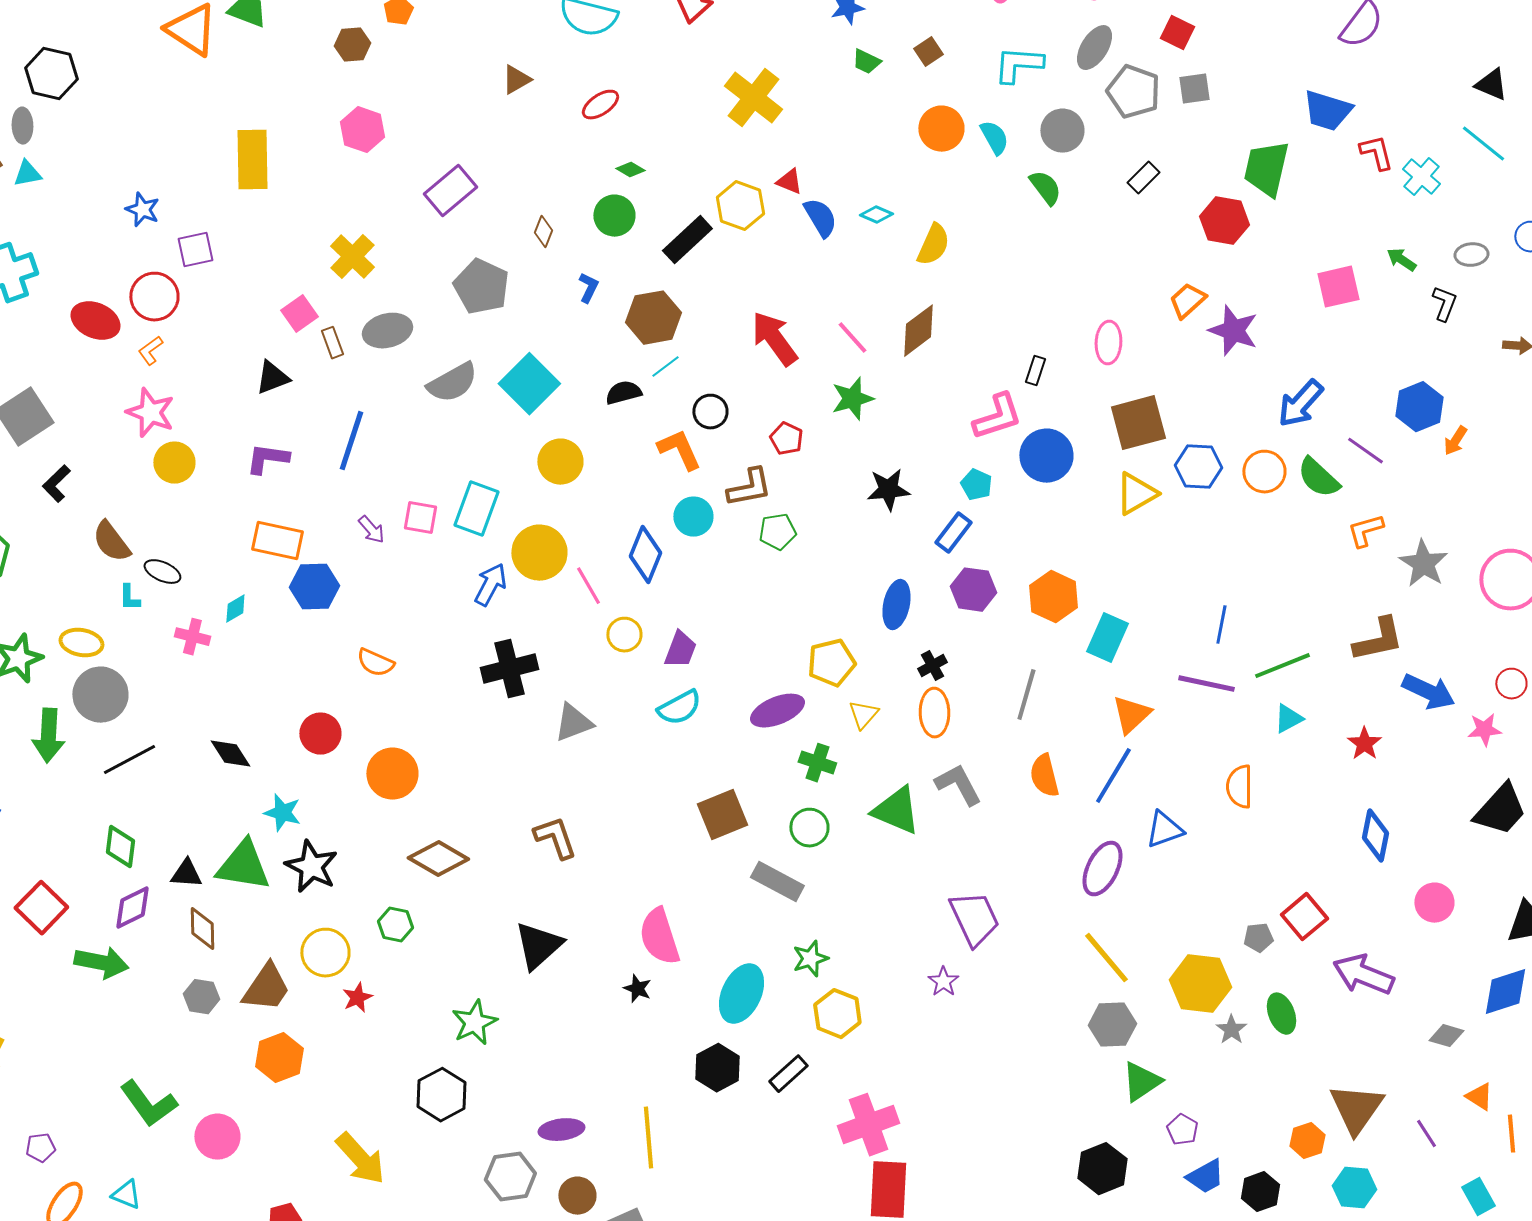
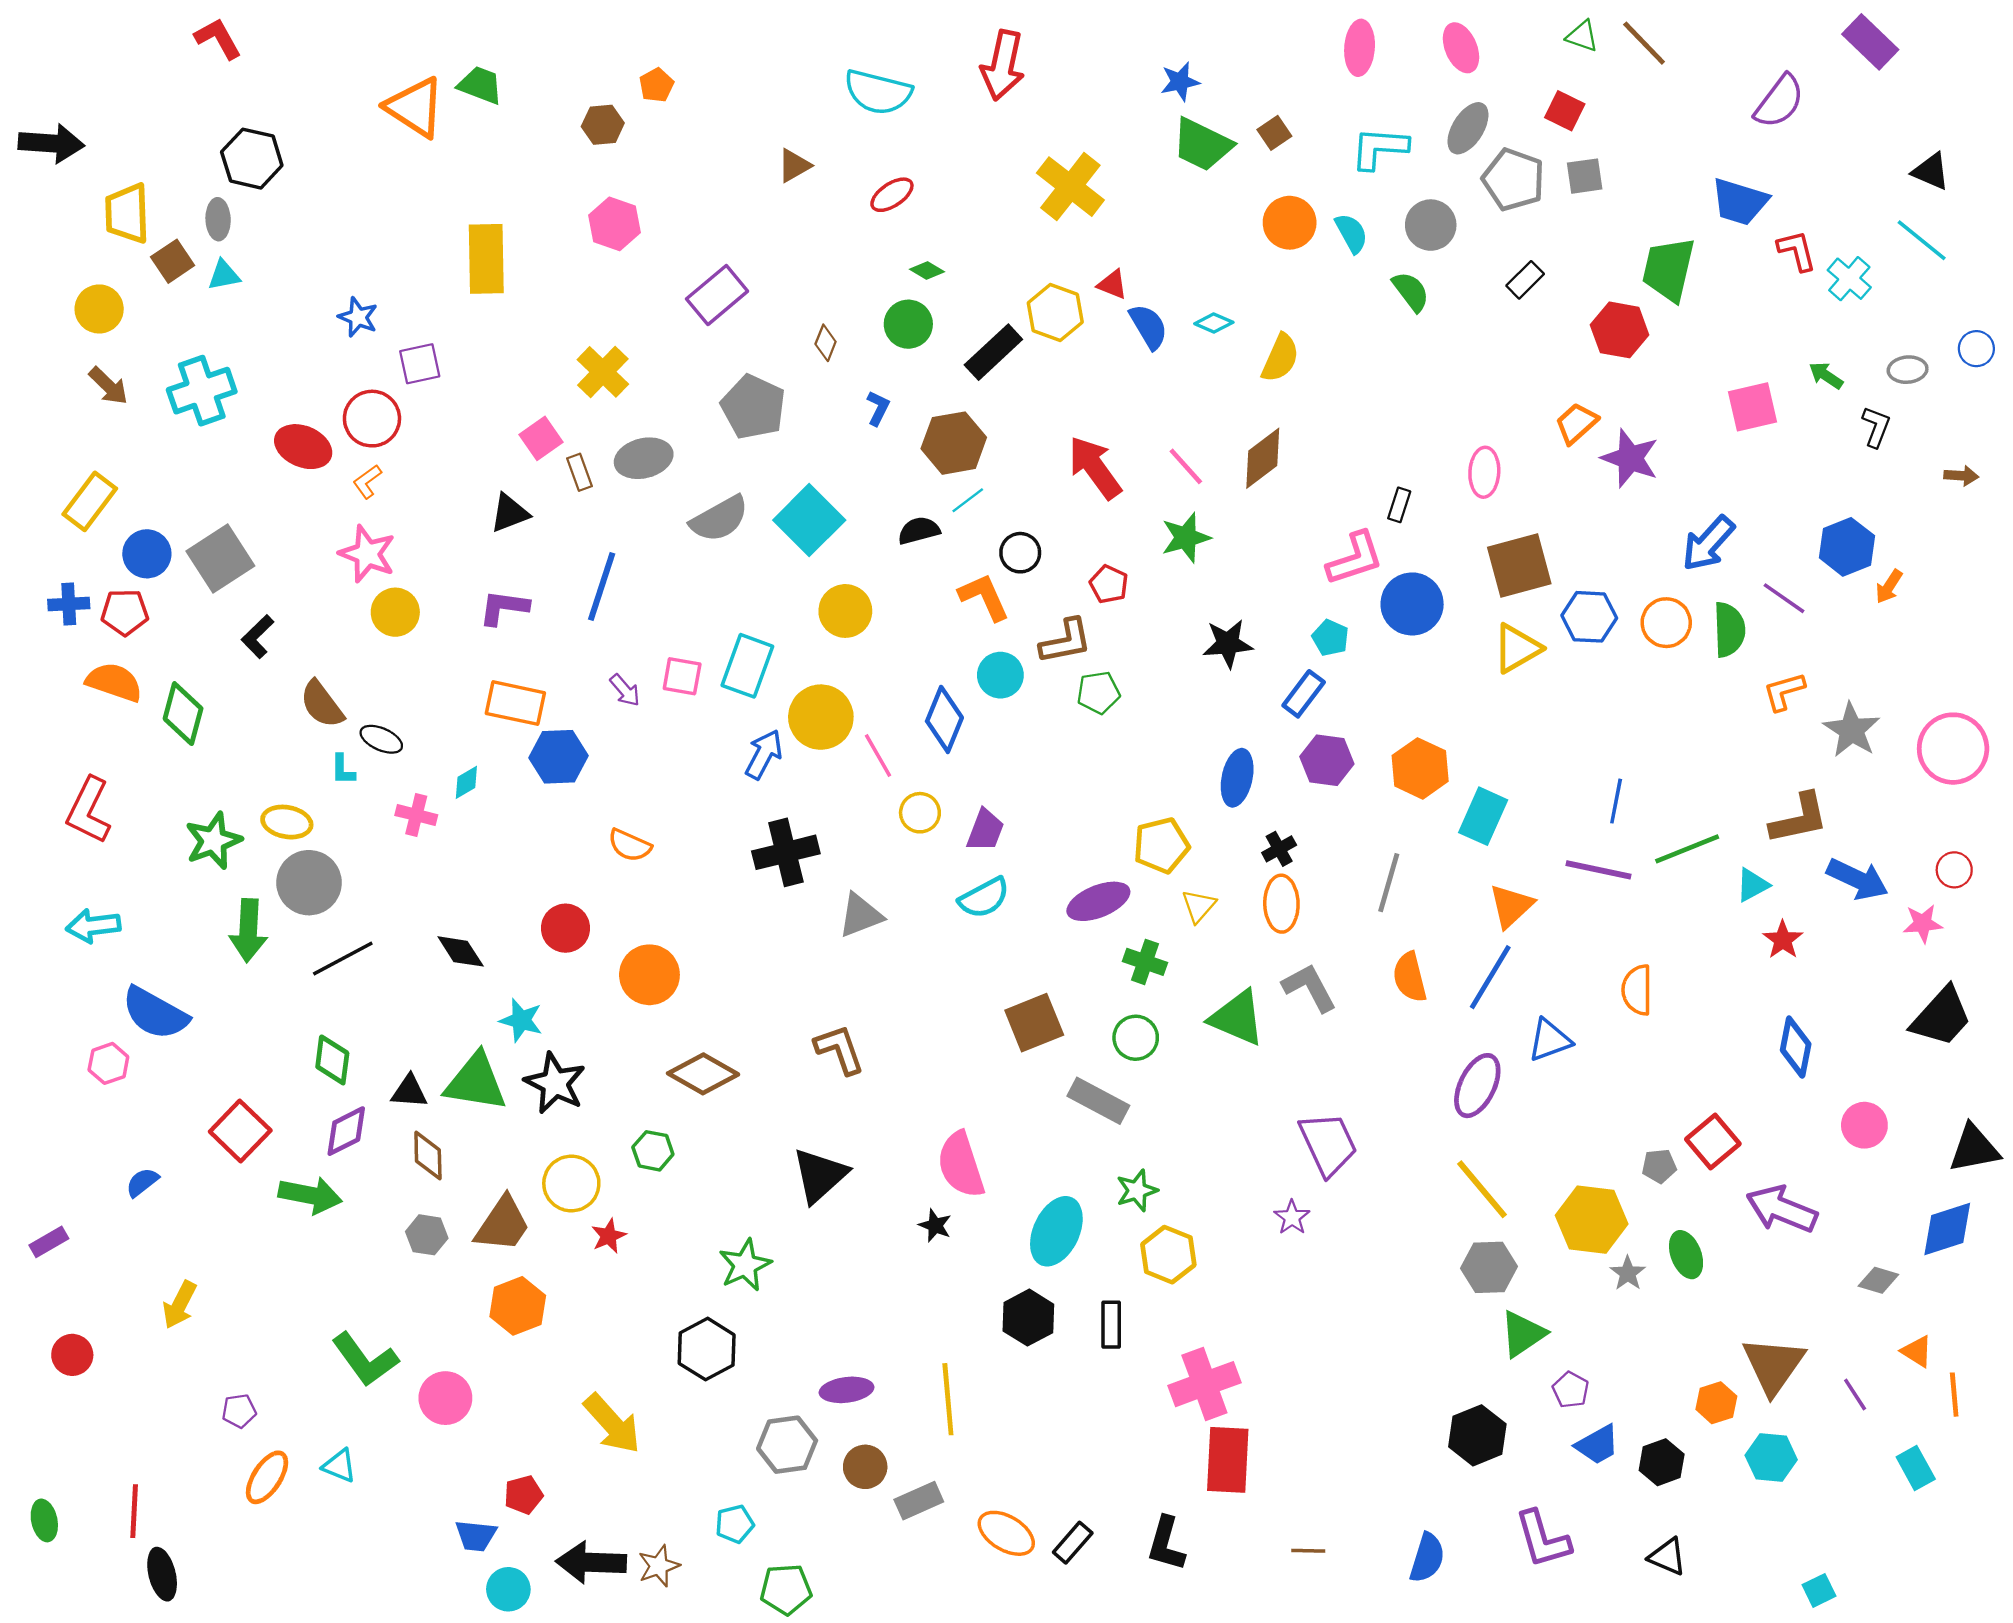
green trapezoid: (866, 62) -> (1202, 145), size x1.8
green semicircle: (1318, 478) -> (1729, 630), turned -135
cyan triangle: (1288, 719) -> (1752, 885), moved
black rectangle: (788, 1074) -> (1111, 1325), turned -48

